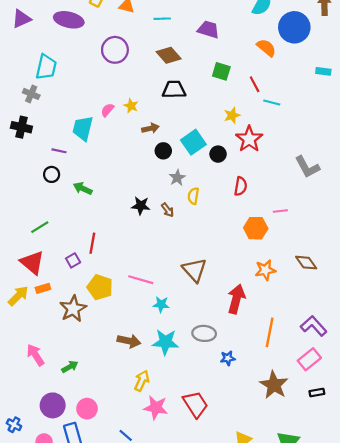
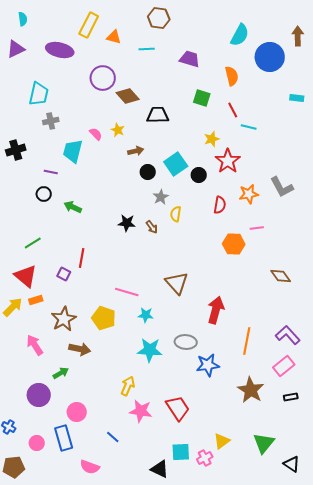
orange semicircle: (266, 48) -> (232, 76), moved, turned 36
brown diamond: (169, 55) -> (128, 96), moved
gray cross: (31, 94) -> (51, 121), moved, turned -35
pink semicircle: (107, 110) -> (96, 134), turned 96
black cross: (21, 127) -> (16, 150), turned -30
purple square: (73, 260) -> (64, 274), turned -32
orange star: (265, 270) -> (249, 194), moved
yellow pentagon: (100, 287) -> (104, 318), moved
brown arrow: (129, 341) -> (80, 349), moved
pink arrow: (35, 355) -> (35, 345), moved
blue star: (228, 358) -> (208, 365), size x1.6
purple circle: (53, 405) -> (39, 395), moved

